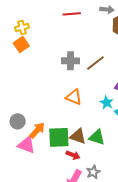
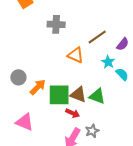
gray cross: (70, 61) -> (56, 24), moved
brown line: (95, 63) -> (97, 37), moved
pink triangle: (26, 145) -> (25, 122), moved

